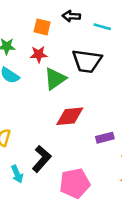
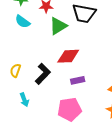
purple rectangle: (105, 138) -> (78, 80), moved
black L-shape: (42, 159) -> (43, 74), moved

